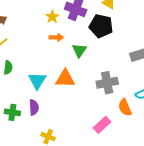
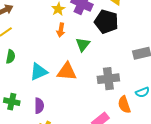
orange arrow: (56, 37) -> (61, 30), turned 96
cyan triangle: (37, 81) -> (39, 72), turned 30
purple semicircle: (34, 107) -> (39, 106), moved

